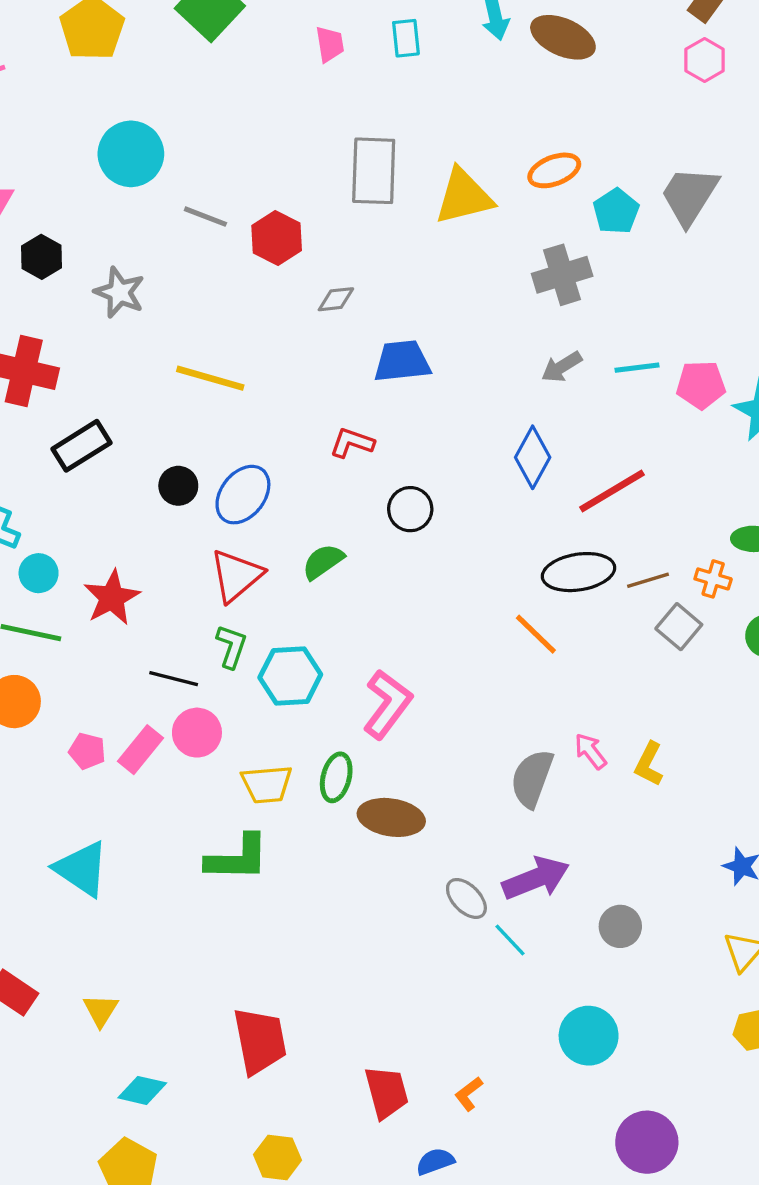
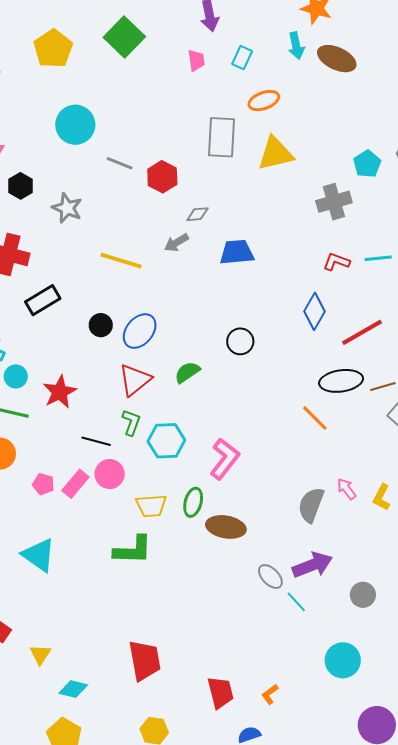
cyan rectangle: (406, 38) -> (242, 58), turned 30
orange ellipse: (554, 170) -> (264, 101), moved
gray arrow: (562, 367) -> (176, 243), moved
red L-shape: (352, 443) -> (336, 262), moved
yellow triangle: (101, 1010) -> (40, 654), moved

